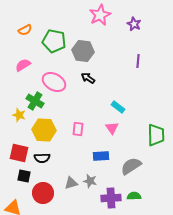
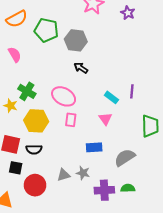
orange semicircle: (25, 30) -> (17, 19), size x1.5
purple line: (138, 61) -> (132, 91), moved
pink semicircle: (23, 65) -> (15, 55), turned 91
pink ellipse: (54, 82) -> (64, 96), moved

